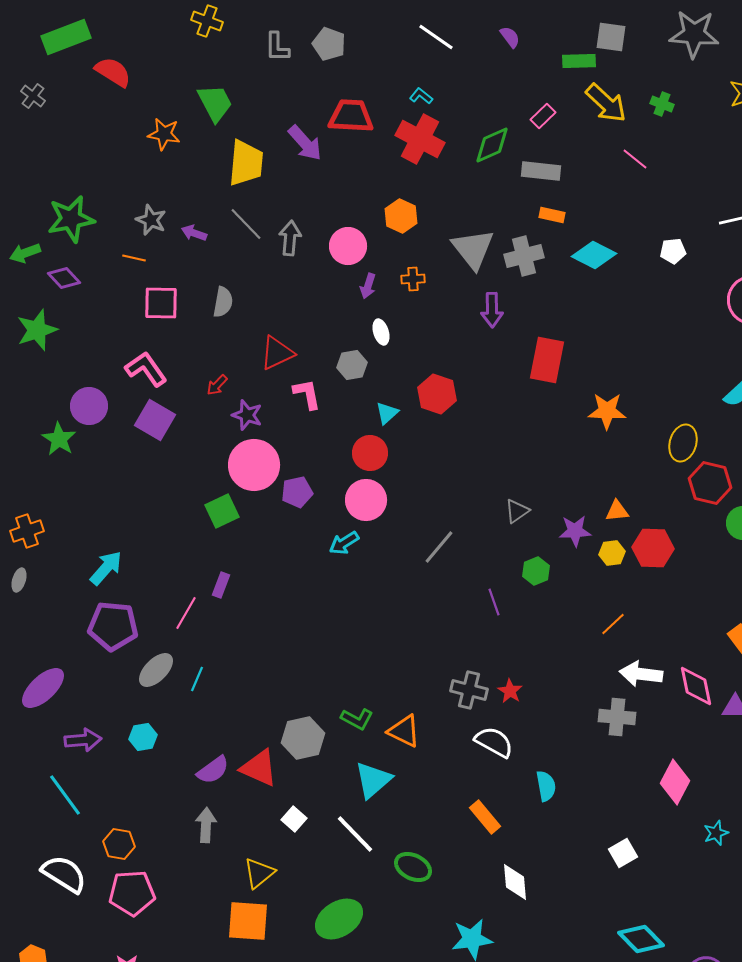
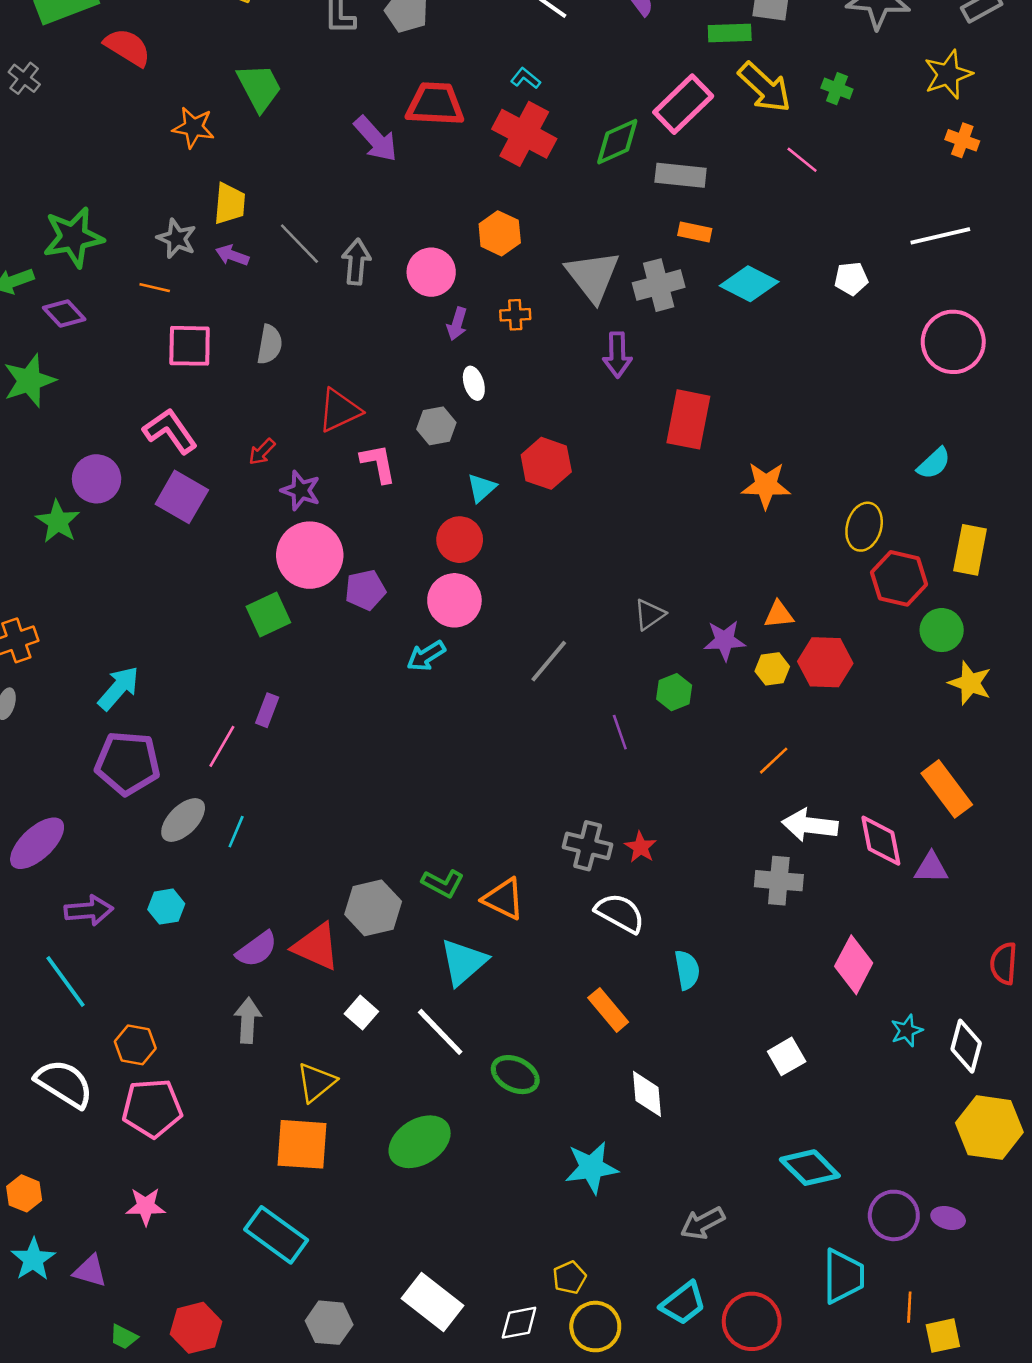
pink rectangle: (543, 116) -> (683, 104), size x1.8
yellow trapezoid: (246, 163) -> (230, 204), moved, size x0.7

